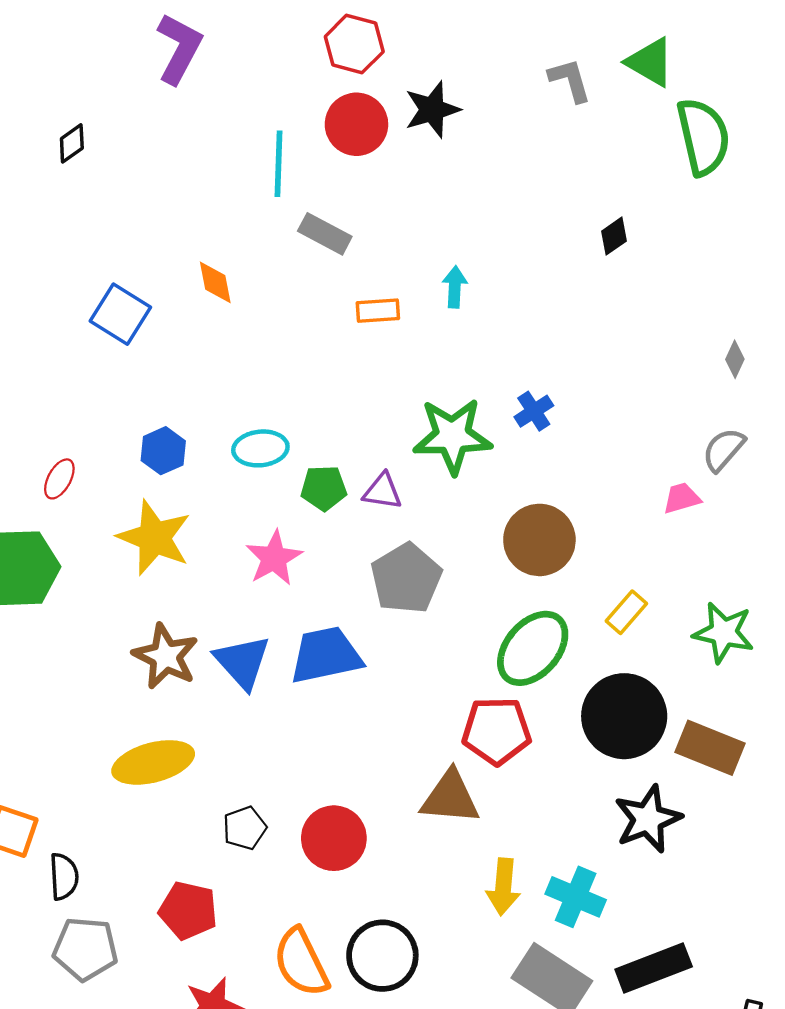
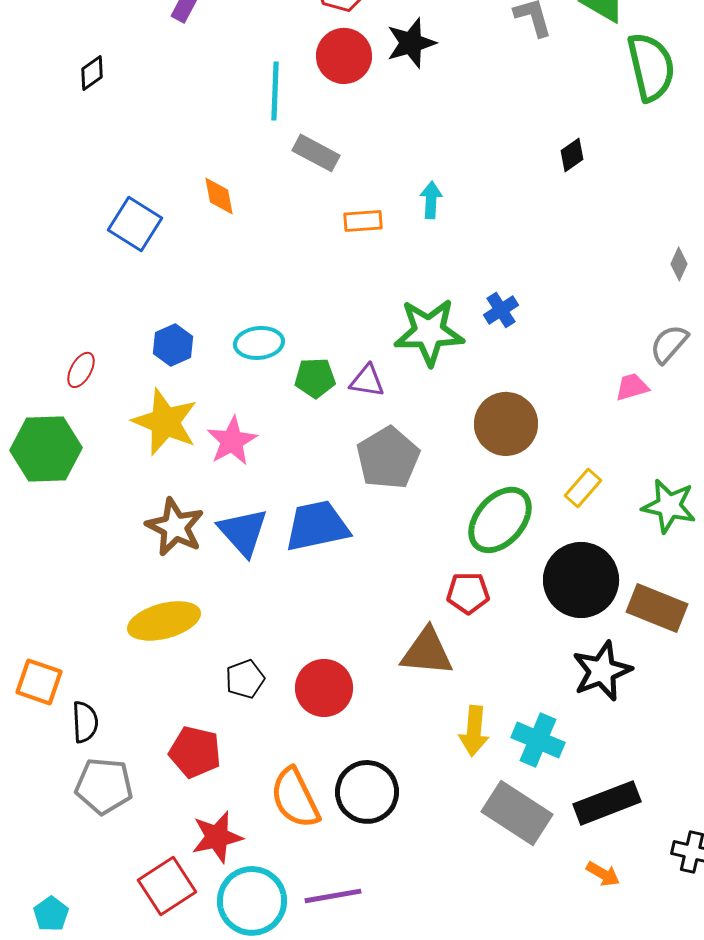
pink star: (274, 558) -> (232, 441), moved
red pentagon: (497, 731) -> (468, 593), size x0.7

